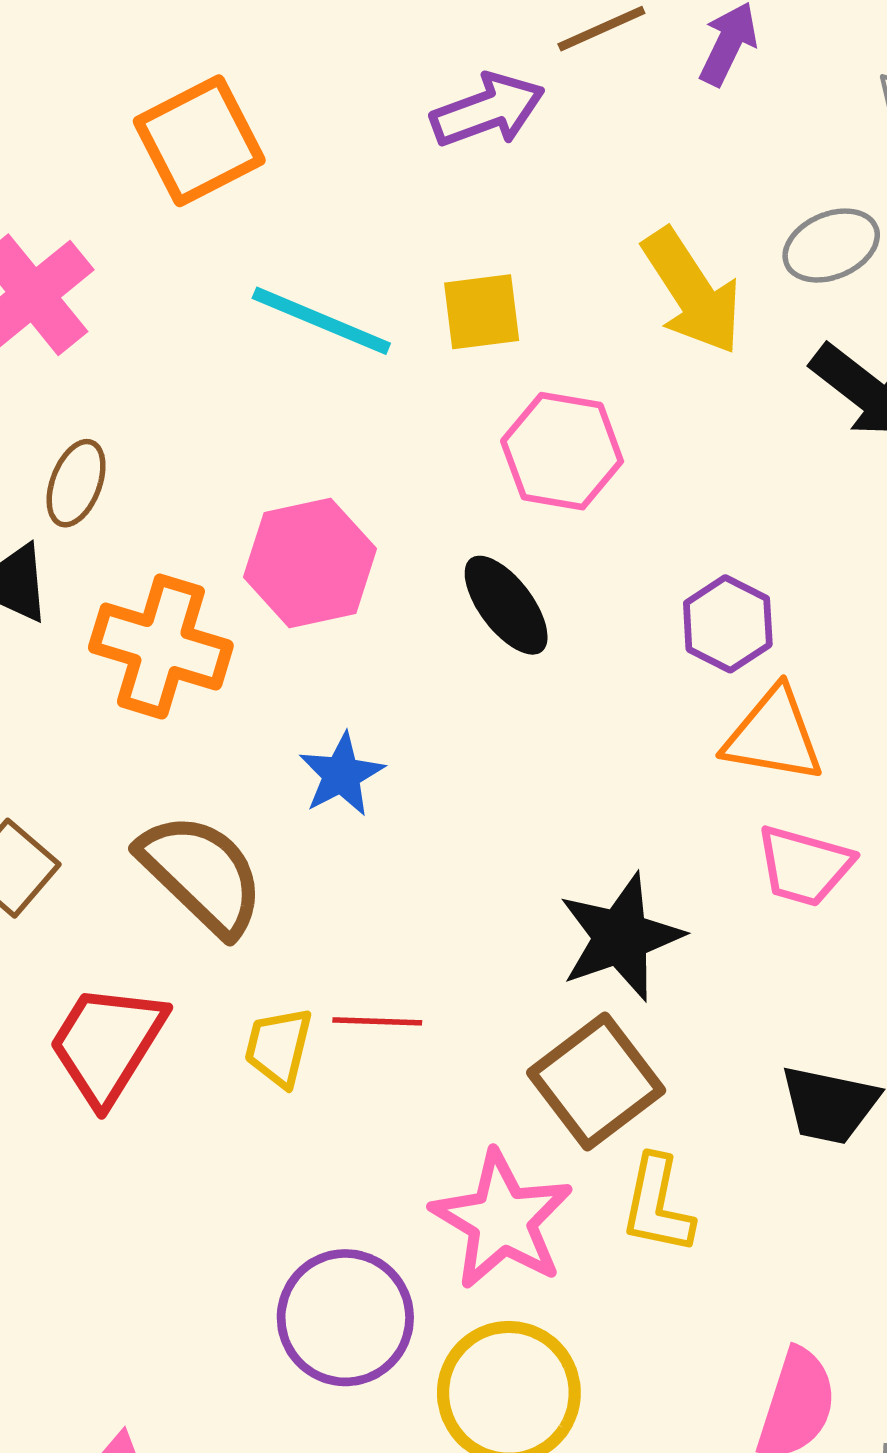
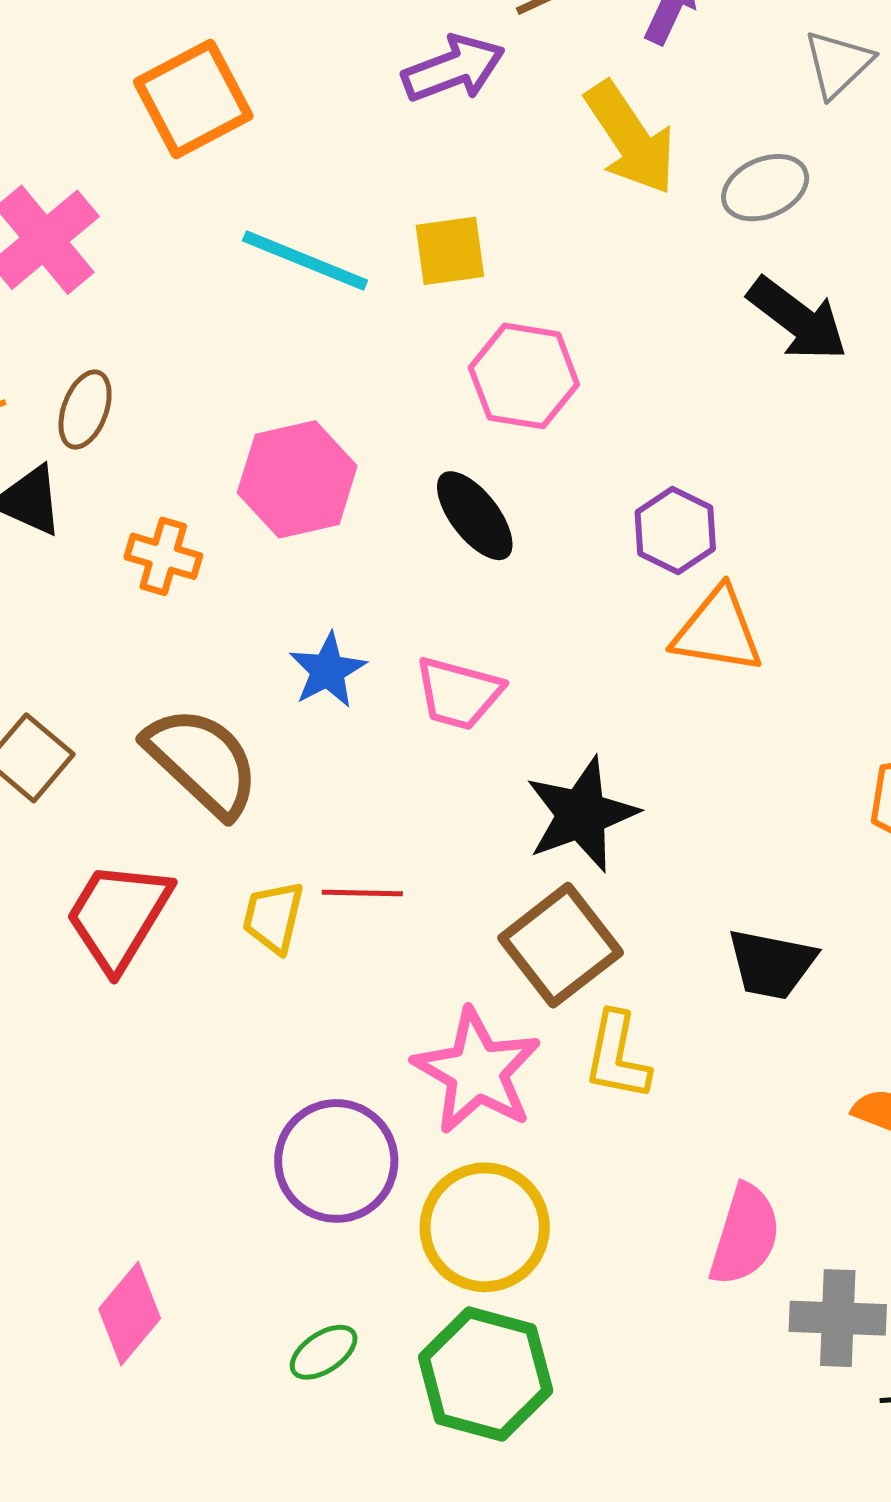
yellow arrow: (692, 292) -> (630, 138), moved
orange cross: (161, 647) -> (163, 556), size x0.6
pink trapezoid: (804, 866) -> (459, 693), moved

